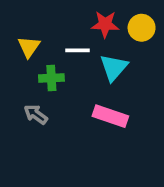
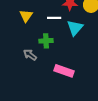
green cross: (51, 78) -> (46, 41), moved
pink rectangle: (110, 116) -> (64, 71), moved

